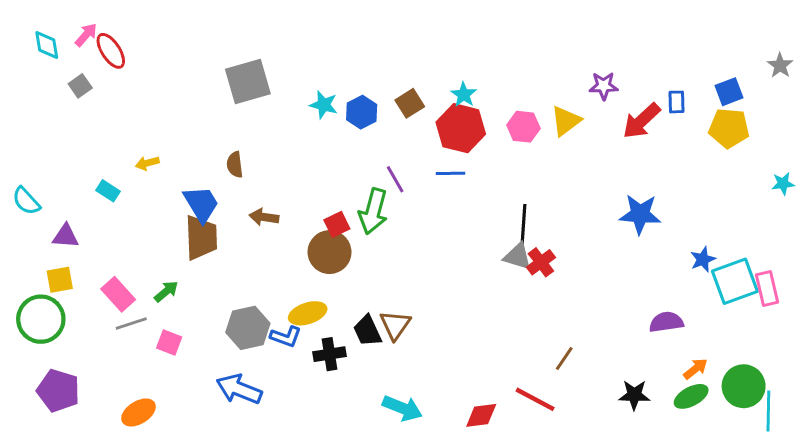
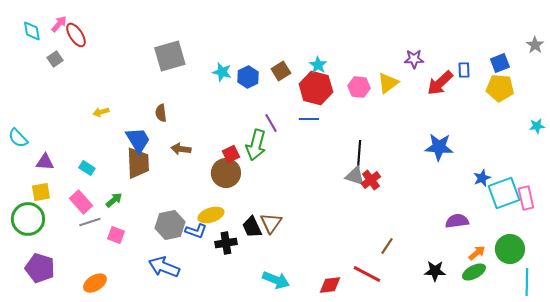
cyan rectangle: (108, 191) -> (87, 168), moved
green circle: (744, 386) -> (510, 249), moved

